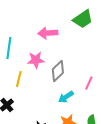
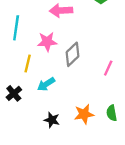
cyan arrow: (66, 97) -> (46, 84), moved

